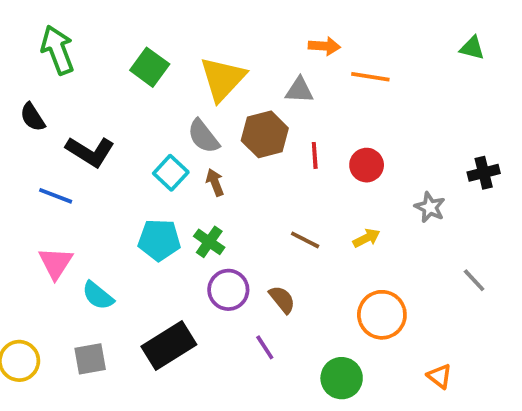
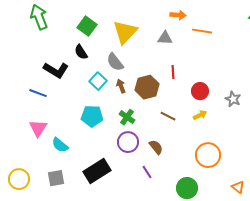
black semicircle: (33, 117) -> (81, 52), moved
brown hexagon: (265, 134) -> (147, 87), moved
red circle: (367, 165) -> (200, 91), moved
green cross: (209, 242) -> (127, 117), moved

